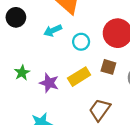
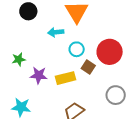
brown square: (108, 67) -> (88, 67), moved
purple star: (49, 83) -> (39, 75), turned -30

